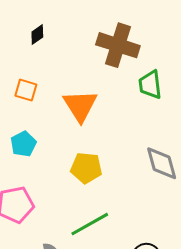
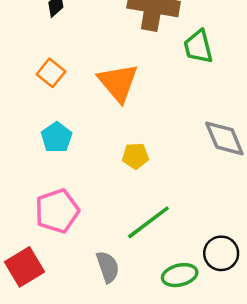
orange square: (26, 90) -> (51, 73), turned 30
yellow pentagon: (86, 168) -> (135, 156), size x0.7

